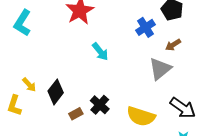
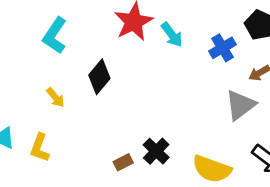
cyan arrow: (100, 52) -> (172, 35), moved
yellow arrow: (29, 85) -> (55, 97), moved
black diamond: (56, 92) -> (99, 77), moved

